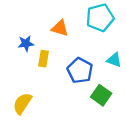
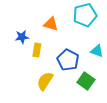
yellow semicircle: (22, 103) -> (45, 81), moved

